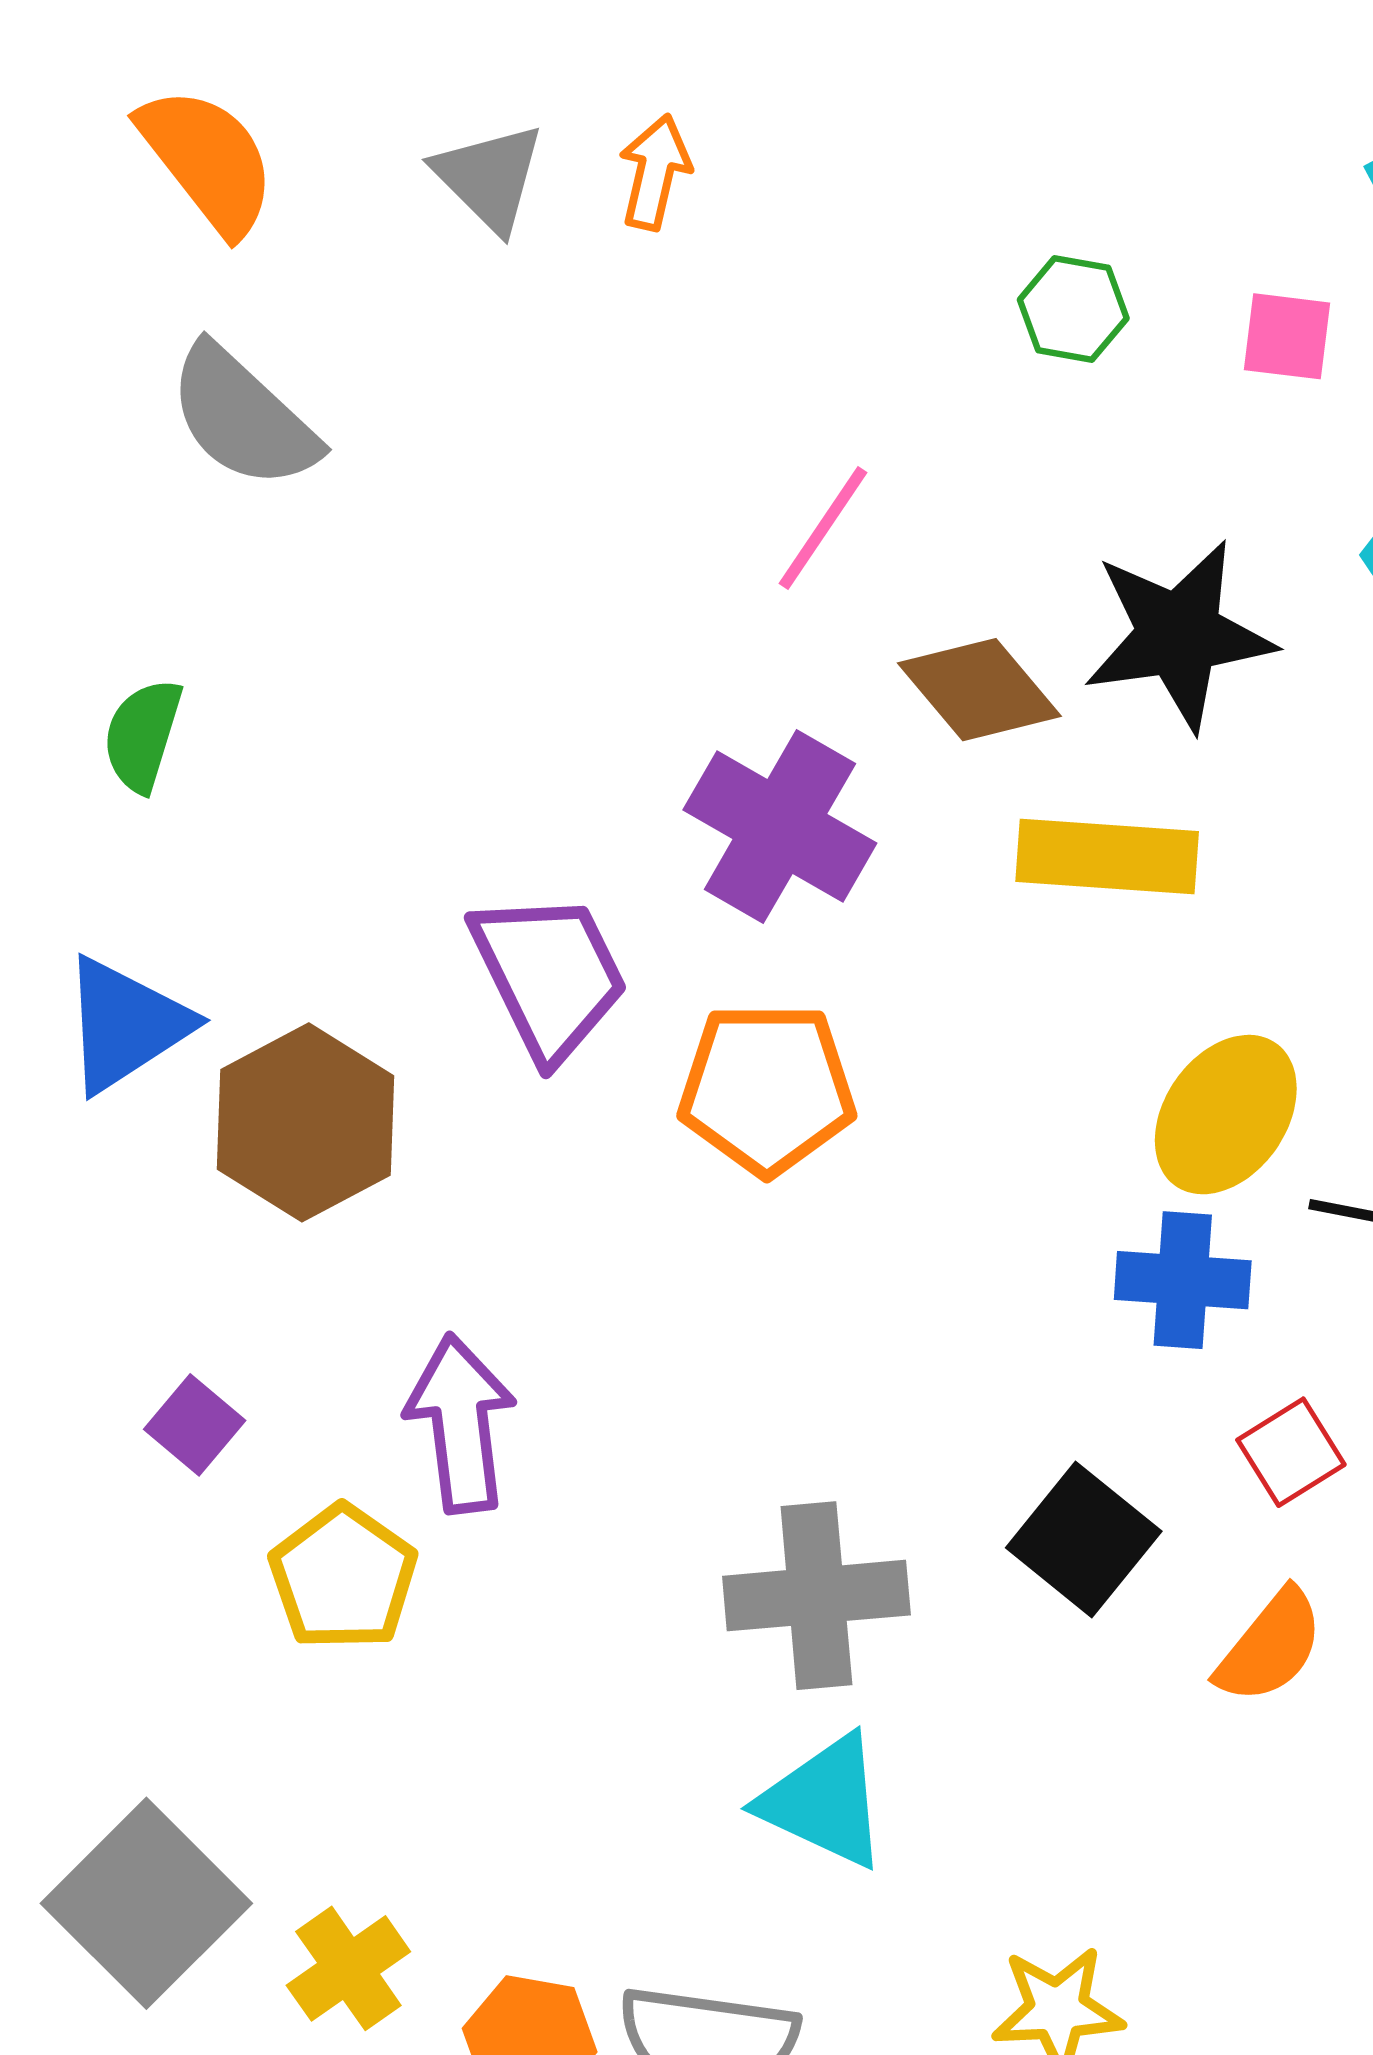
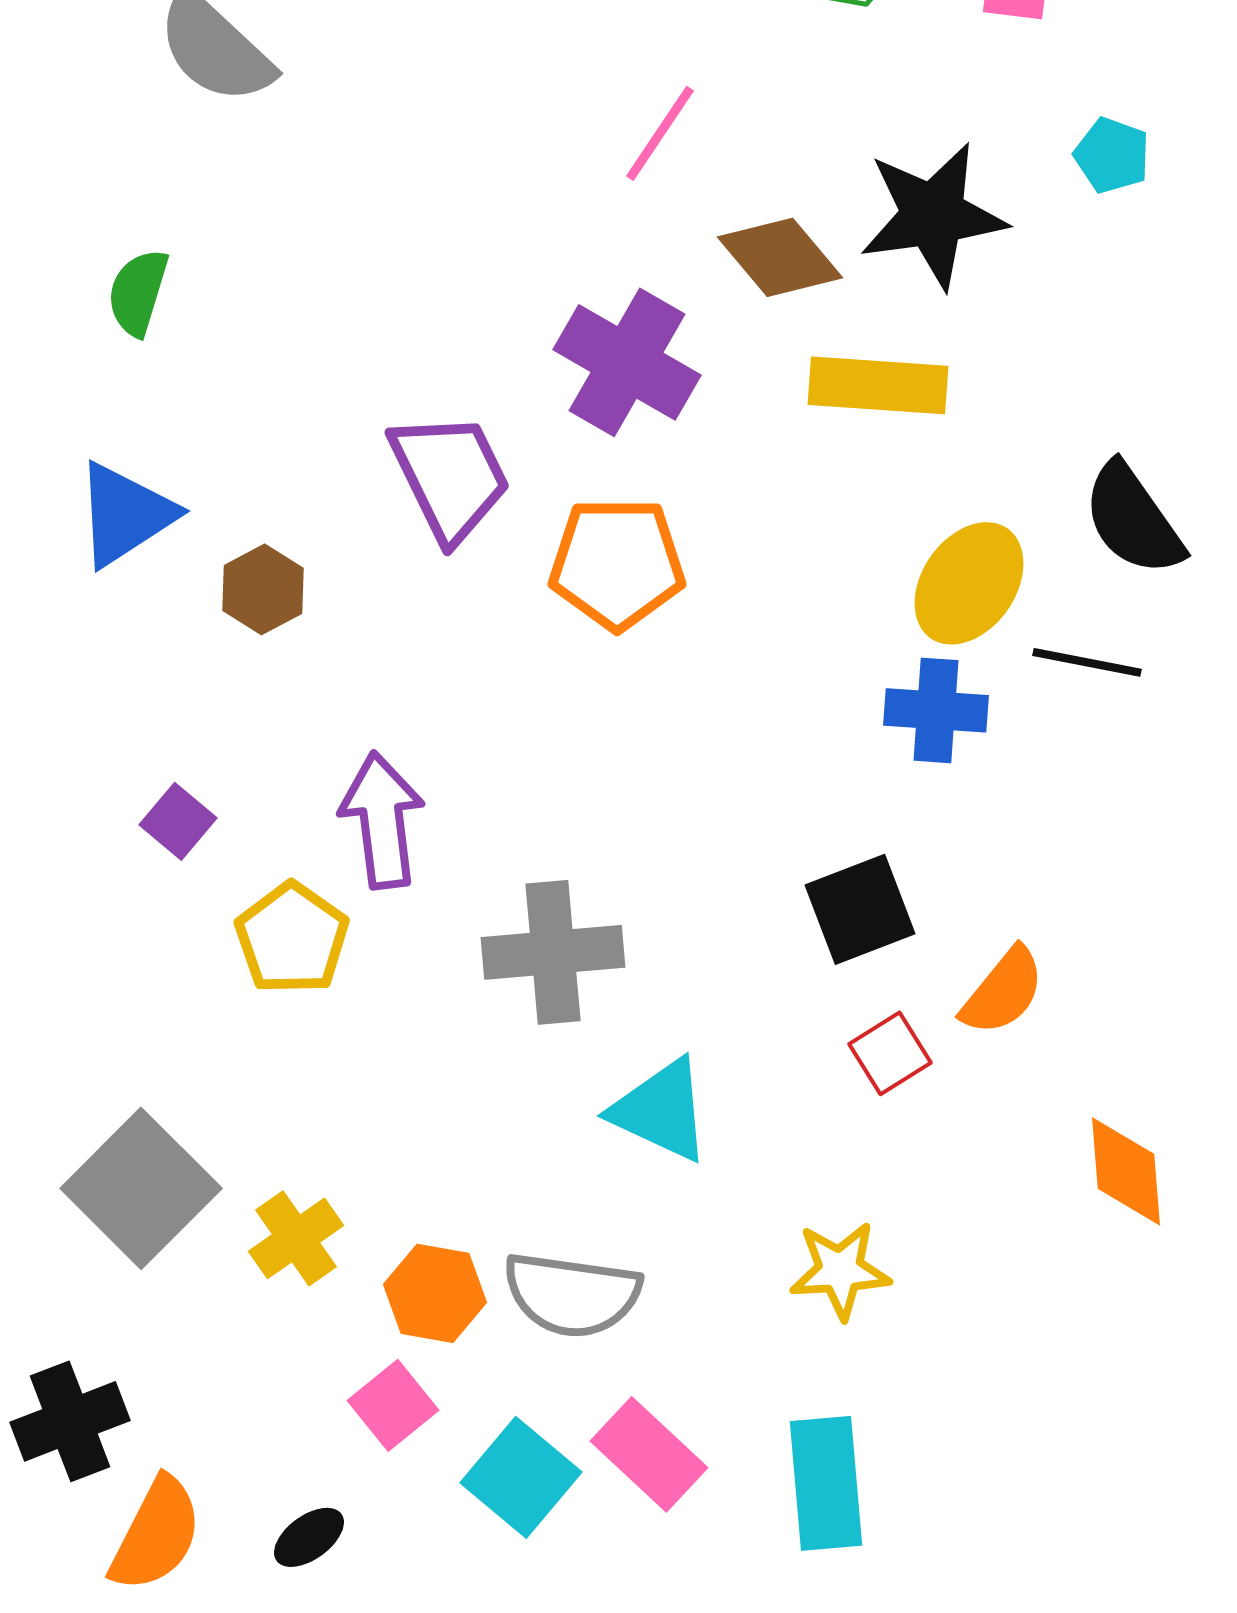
brown hexagon: (305, 1122) -> (263, 589), size x0.6
red square: (1291, 1452) -> (890, 1053), moved
black square: (1084, 1540) -> (860, 909), turned 30
gray cross: (816, 1596) -> (553, 952), moved

